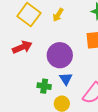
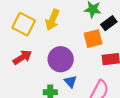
yellow arrow: (58, 15) -> (52, 20), size x1.5

